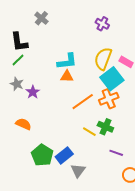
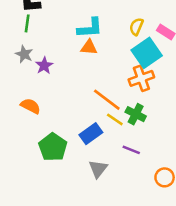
yellow semicircle: (103, 59) -> (136, 27), size x0.6
green line: (18, 60) -> (27, 23), turned -40
orange line: (83, 102) -> (107, 100), moved, turned 70
purple line: (116, 153) -> (131, 150), moved
blue rectangle: (64, 155) -> (91, 134), moved

